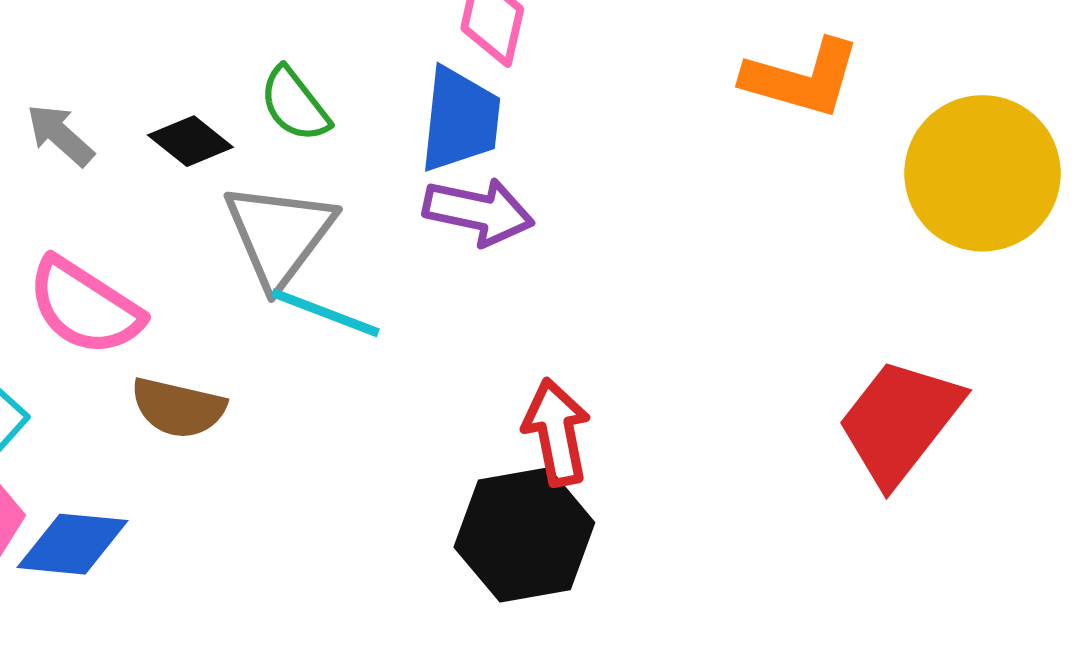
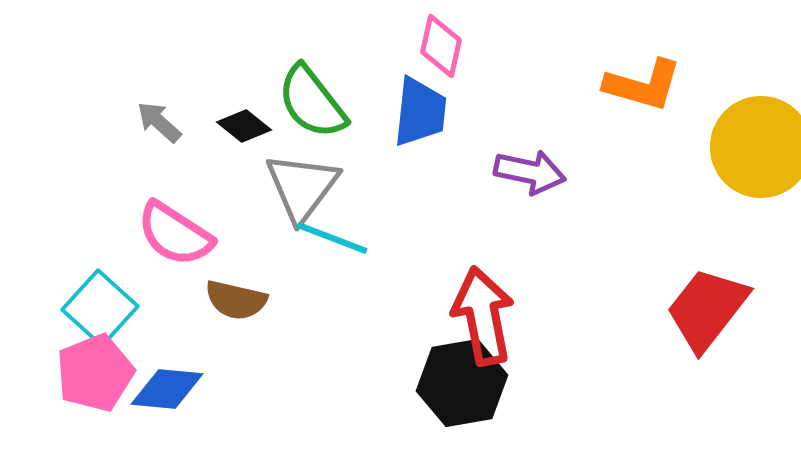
green semicircle: (295, 104) -> (312, 102), size x1.5
purple arrow: (478, 212) -> (530, 172), moved
red arrow: (557, 432) -> (483, 316), size x1.4

